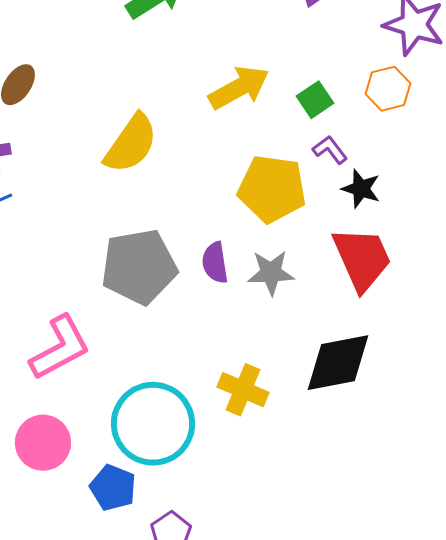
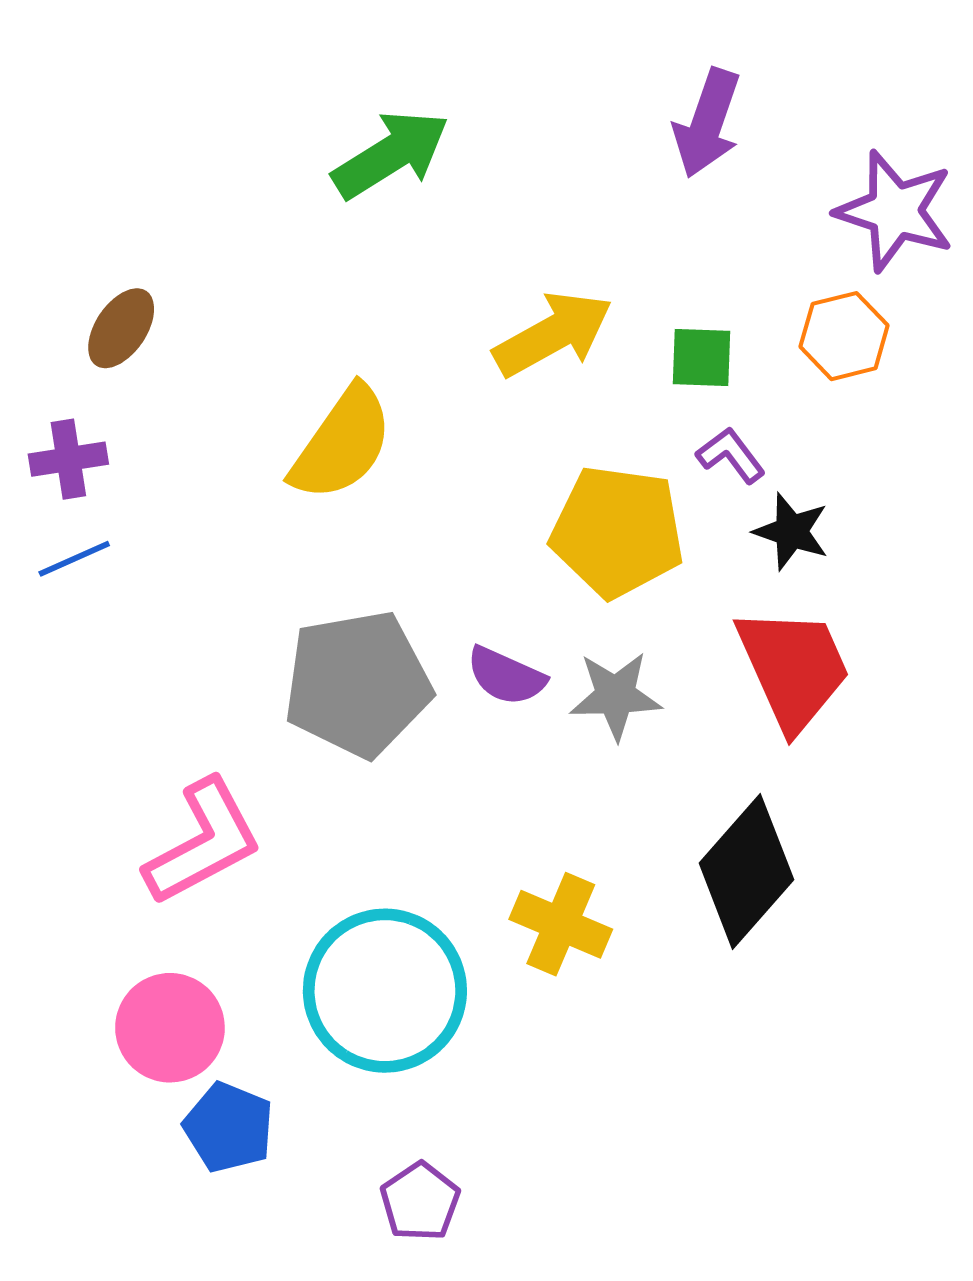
green square: (315, 100) -> (701, 358), turned 36
purple semicircle: (215, 263) -> (506, 676), turned -57
black diamond: (338, 363) -> (746, 871), turned -38
blue pentagon: (113, 488) -> (229, 1127), moved

